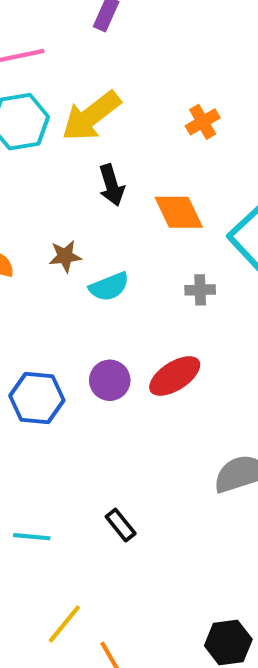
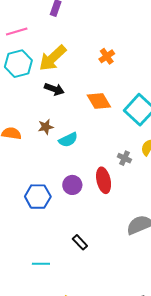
black arrow: (112, 185) -> (54, 89), moved, turned -48
gray cross: (200, 290) -> (124, 158), moved, turned 32
red ellipse: (175, 376) -> (104, 180), turned -65
black rectangle: (121, 525) -> (80, 242), moved

